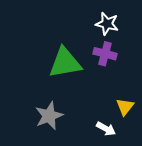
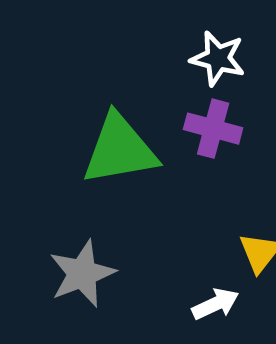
white arrow: (106, 129) -> (215, 304), turned -54

